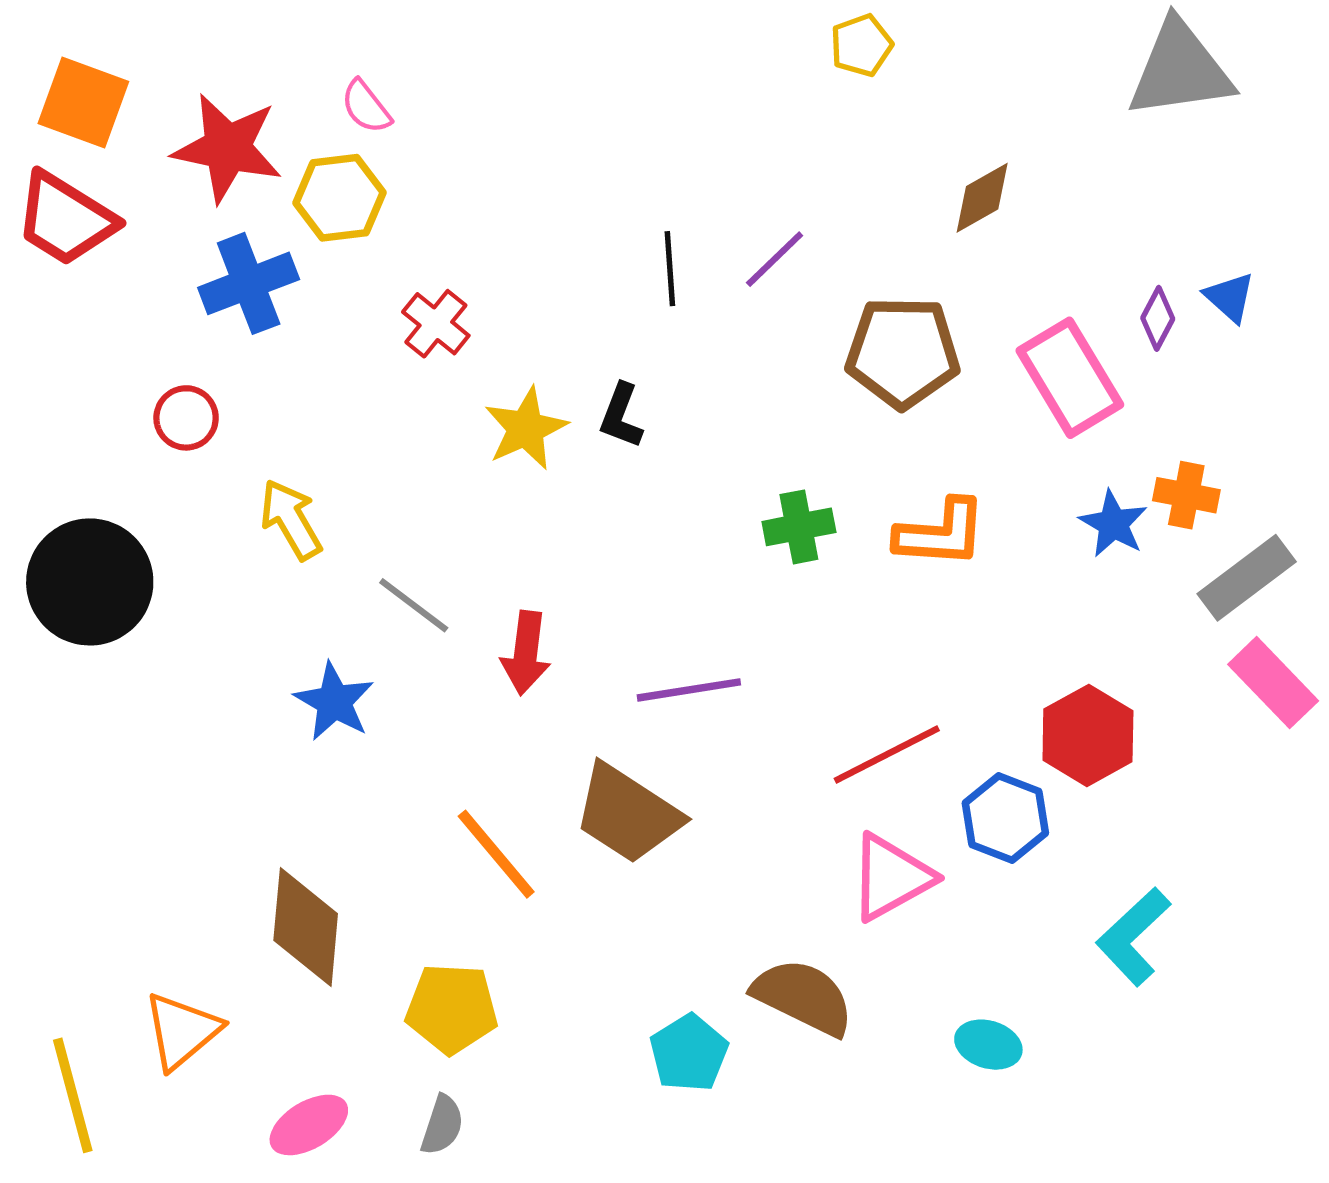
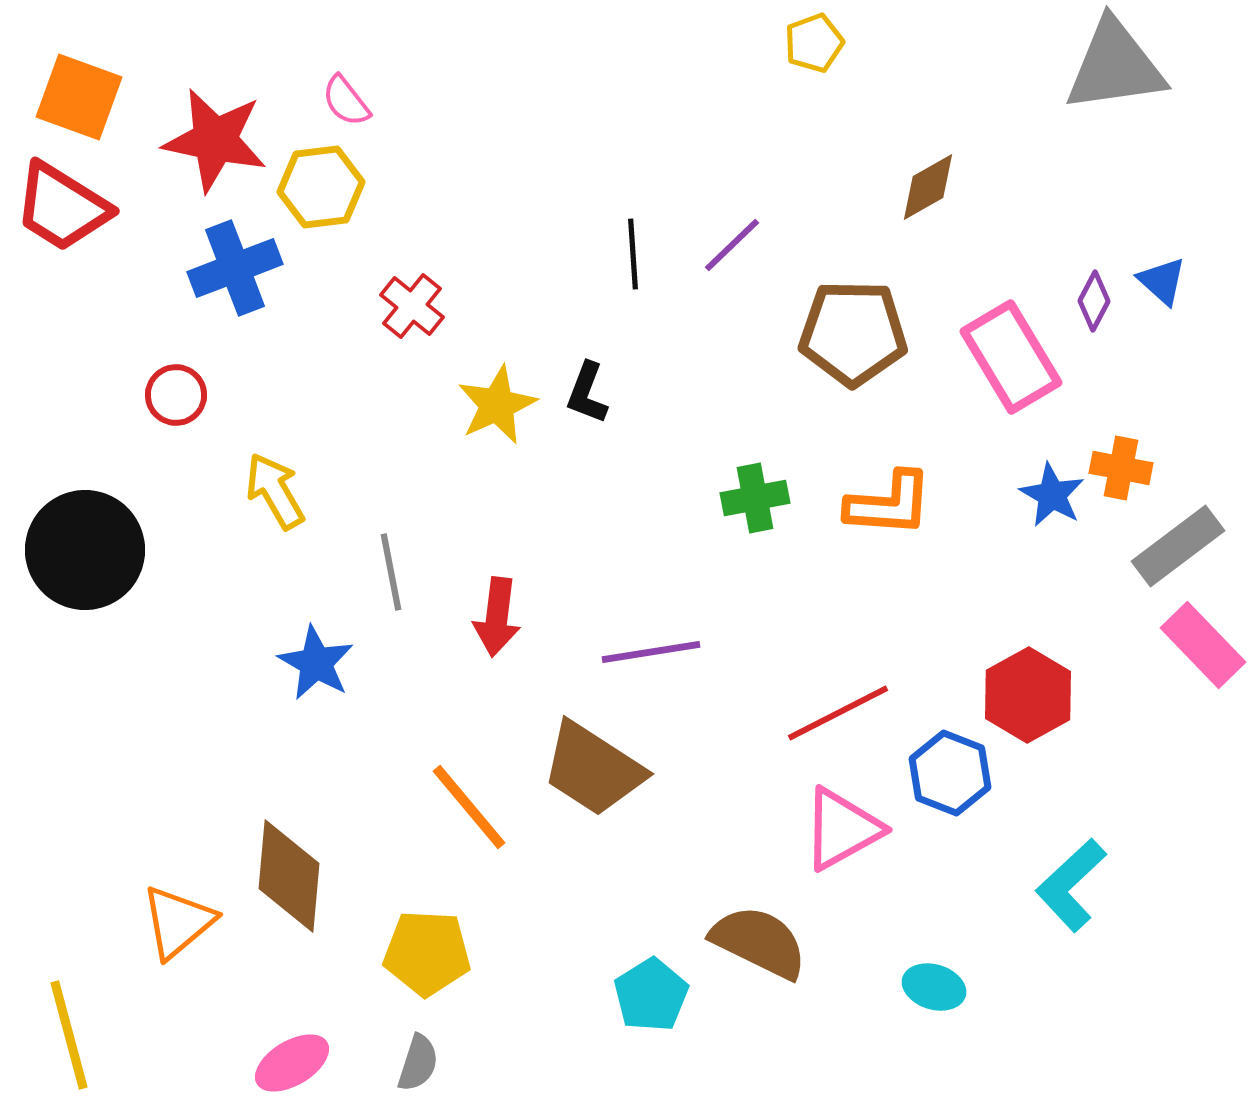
gray line: (414, 605) -> (391, 572), turned 42
orange triangle: (182, 1031) -> (178, 922), moved

